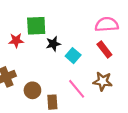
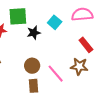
red rectangle: (104, 50) -> (86, 45), moved
cyan square: (73, 56) -> (55, 22), moved
brown circle: (32, 90) -> (32, 66), moved

